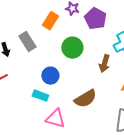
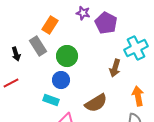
orange rectangle: (50, 21) -> (50, 25), moved
green circle: (72, 48) -> (67, 56), moved

